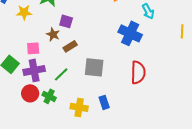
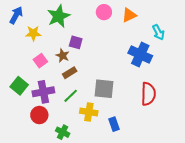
brown rectangle: (70, 46) -> (70, 73), moved
pink square: (33, 48) -> (40, 61), moved, turned -32
green cross: (49, 96) -> (63, 132), moved
yellow cross: (79, 107) -> (89, 112), moved

